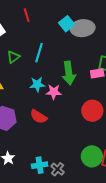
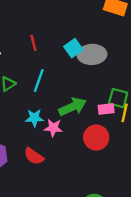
red line: (27, 15) -> (33, 43), moved
green arrow: (69, 73) -> (73, 107), turned -110
red circle: (92, 111) -> (96, 137), moved

